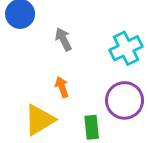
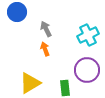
orange arrow: (62, 87) -> (45, 49), moved

